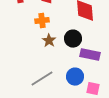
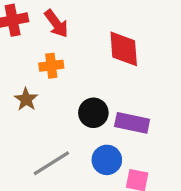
black circle: (73, 39) -> (93, 113), moved
brown star: (49, 41) -> (26, 99), moved

